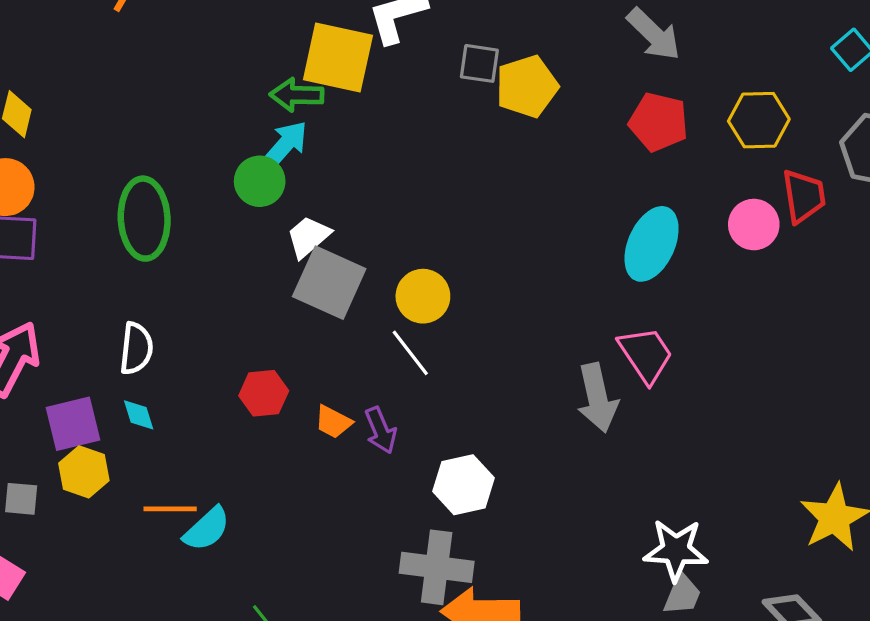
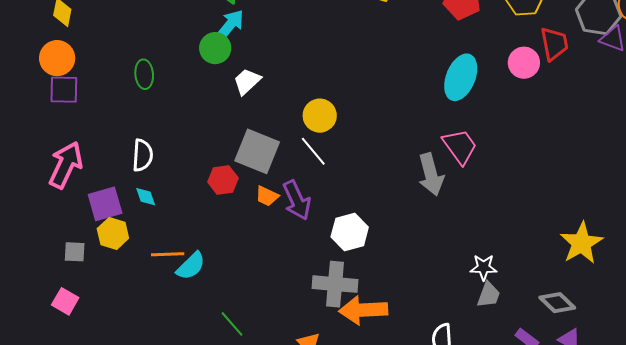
green ellipse: (144, 219) -> (144, 74), size x0.6
gray square: (329, 283) -> (257, 151), moved
purple arrow: (381, 430) -> (297, 200), size x1.4
white star: (676, 550) -> (484, 267), size x0.7

